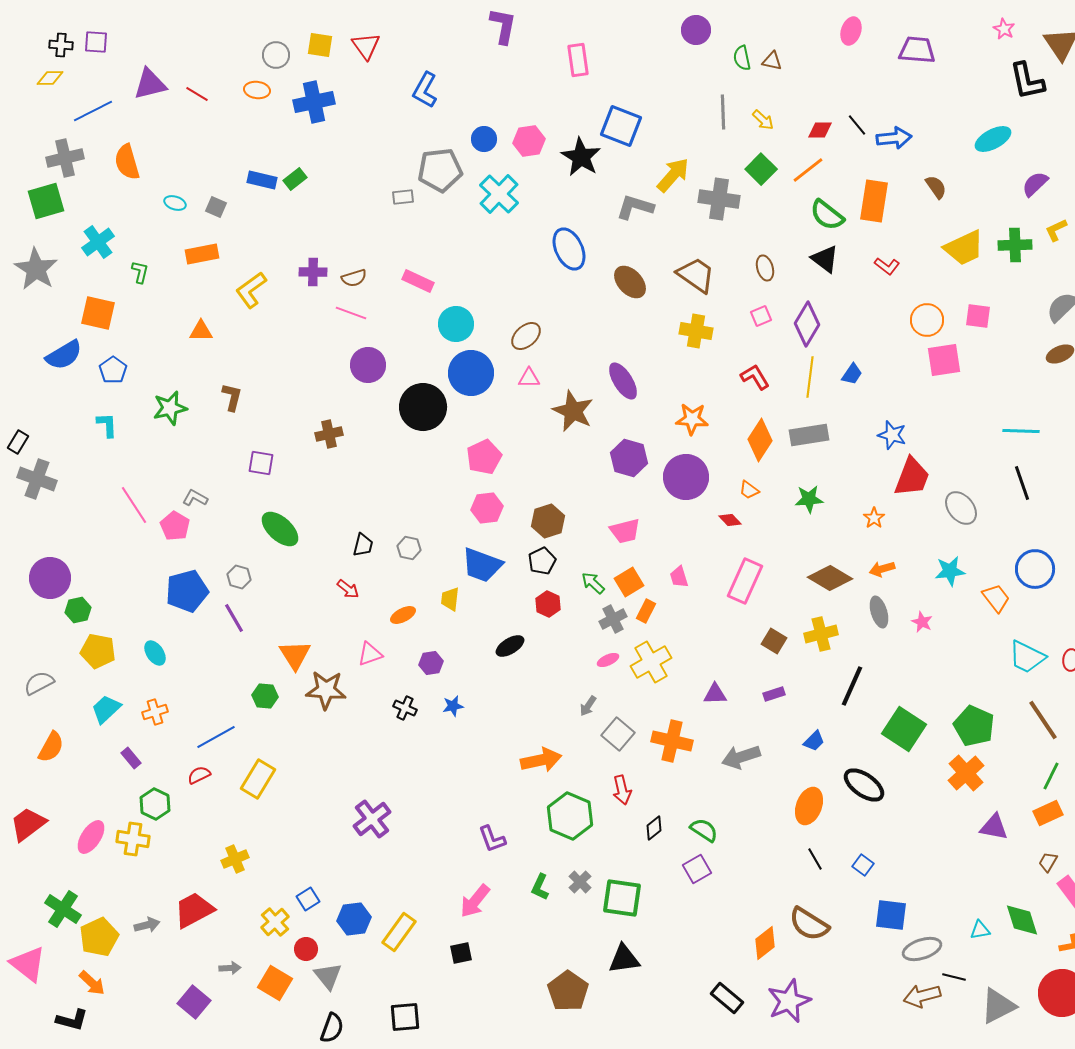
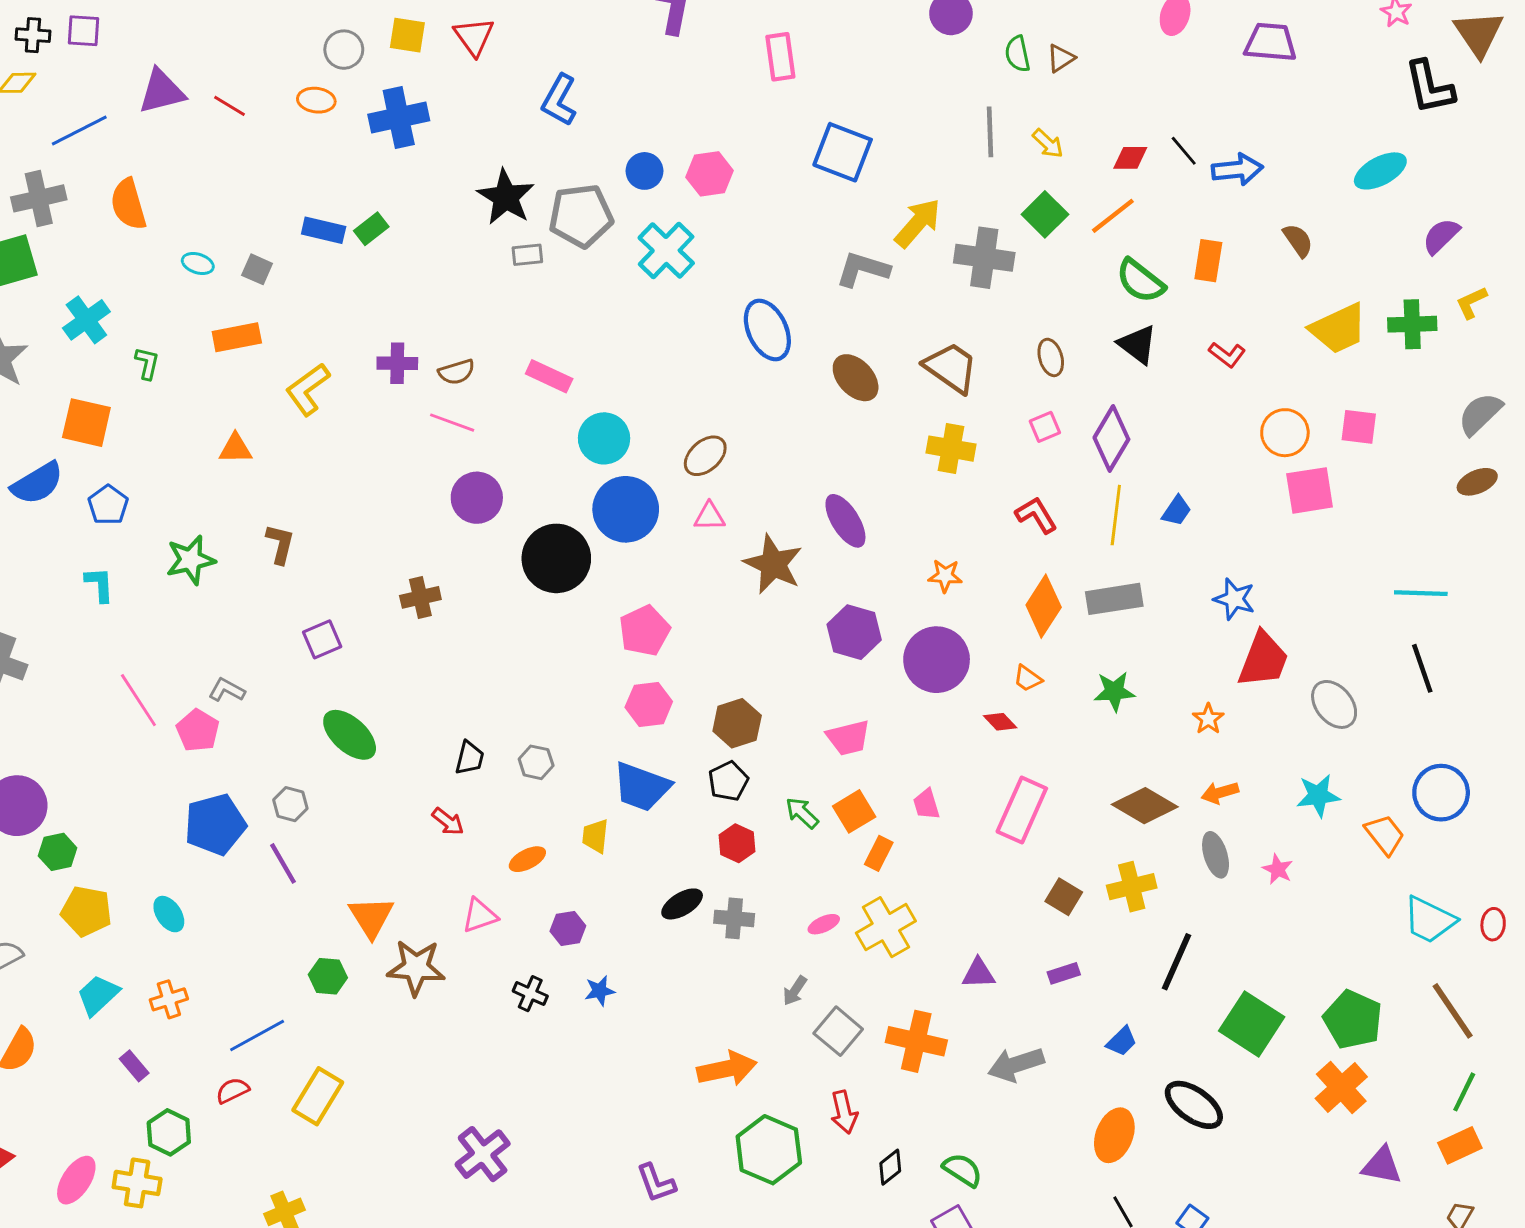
brown triangle: (772, 61) -> (1061, 58), turned -45
black star: (581, 157) -> (506, 197), moved
orange rectangle: (874, 201) -> (1208, 261), size x0.7
orange star: (692, 419) -> (945, 576), size x0.7
purple square: (261, 463) -> (322, 639), turned -32
gray cross: (613, 619) -> (734, 918), moved, turned 32

